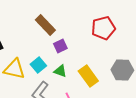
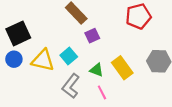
green triangle: (60, 71) -> (97, 70), moved

